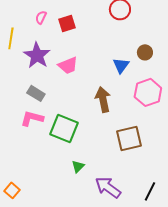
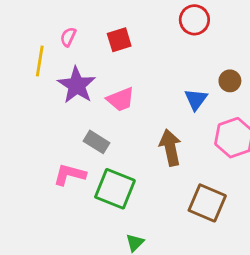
pink semicircle: (41, 17) -> (68, 37), moved
gray rectangle: (36, 93) -> (97, 142), moved
brown square: (129, 138) -> (207, 203), turned 36

